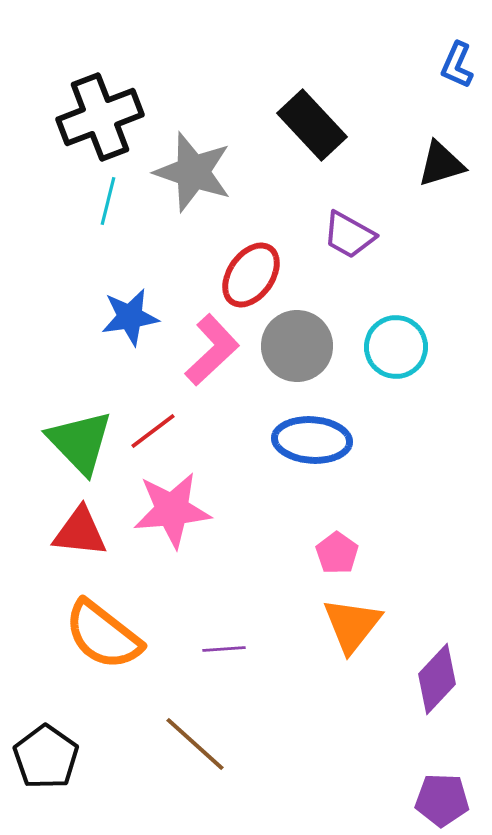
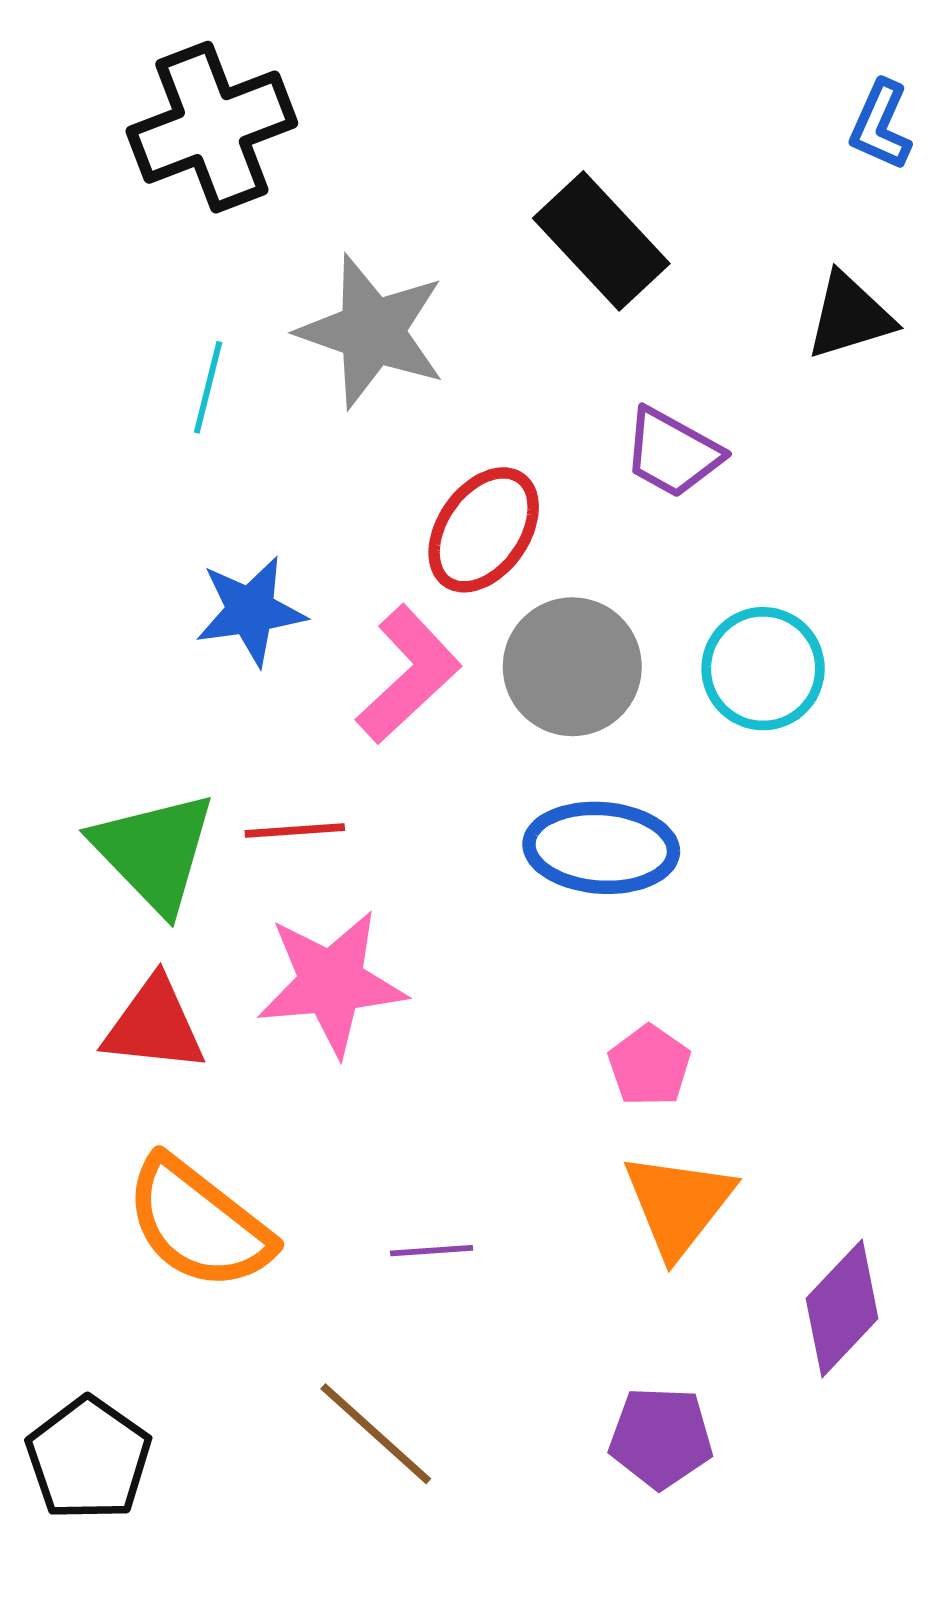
black cross: (100, 117) -> (212, 127), moved
red line: (153, 431) -> (295, 831), turned 33
purple pentagon: (442, 800) -> (661, 1438), moved

